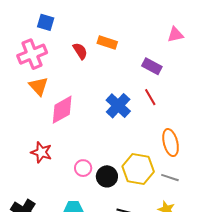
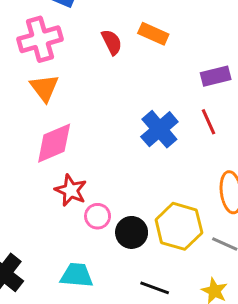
purple rectangle: (152, 66) -> (216, 76), turned -48
pink diamond: (62, 110) -> (54, 143), moved
red star: (41, 152) -> (71, 190), moved

